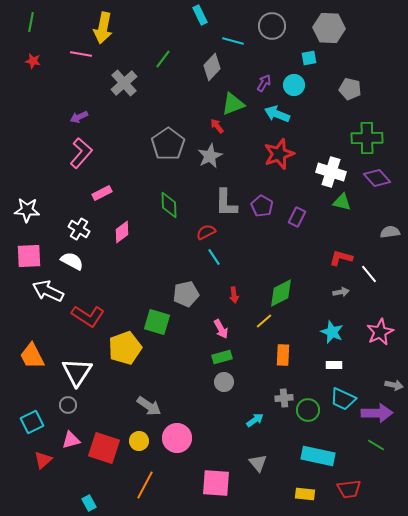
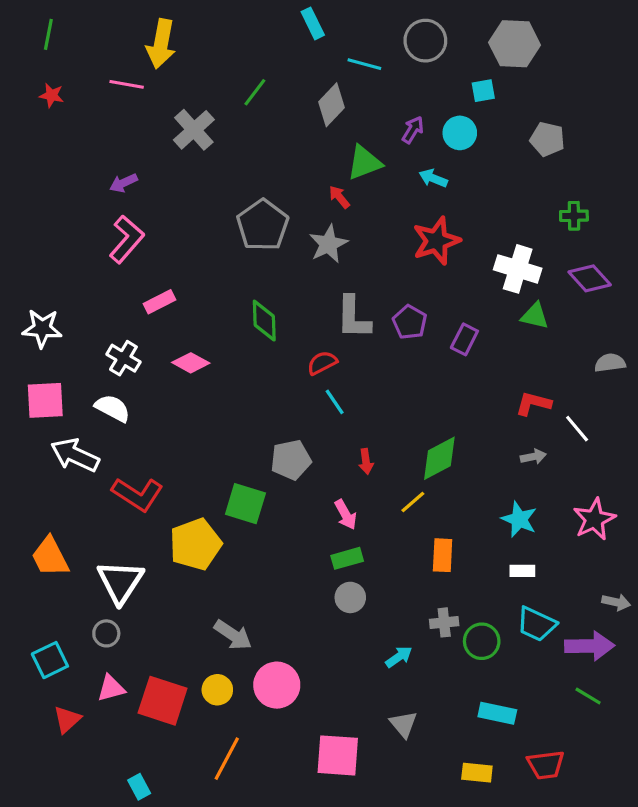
cyan arrow: (277, 114) -> (433, 178), size x0.7
green cross: (367, 138) -> (574, 216), size x0.6
pink diamond: (122, 232) -> (191, 363), turned 65
cyan rectangle: (318, 456) -> (497, 713), size x0.7

